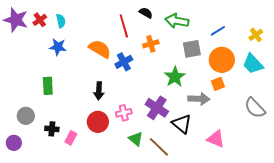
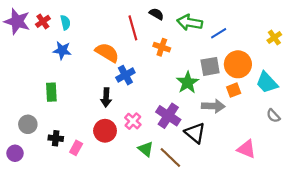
blue line: (218, 31) -> (219, 33), moved
orange cross: (151, 44) -> (162, 47), turned 35
gray square: (192, 49) -> (210, 66), moved
blue cross: (124, 62) -> (125, 75), moved
cyan trapezoid: (253, 64) -> (267, 83), moved
gray semicircle: (255, 108) -> (273, 116), size x0.6
pink cross: (124, 113) -> (133, 121), turned -35
pink triangle: (216, 139) -> (246, 149), moved

